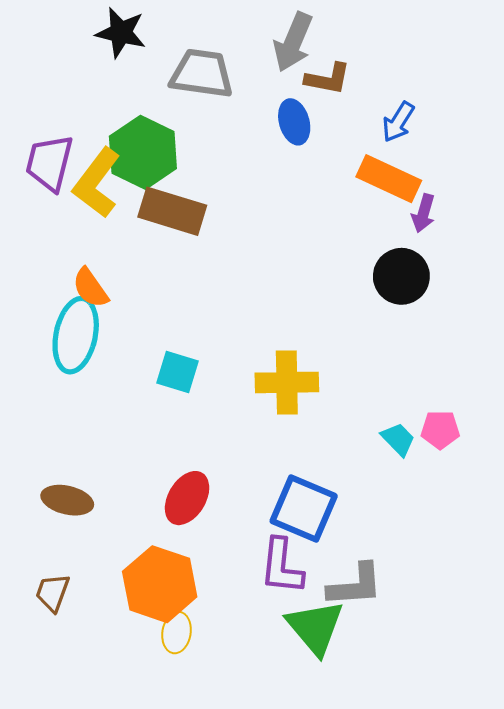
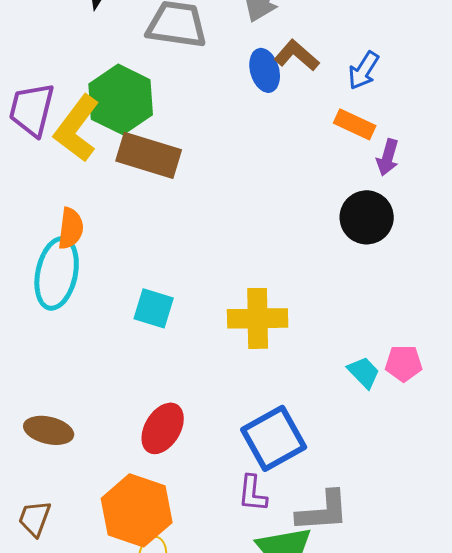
brown L-shape: (328, 79) -> (297, 55), moved, turned -150
orange rectangle: (389, 179) -> (355, 124), size x0.7
orange semicircle: (90, 288) -> (71, 228), turned -138
blue square: (304, 509) -> (274, 438), turned 38
purple L-shape: (282, 566) -> (253, 493), size x0.7

